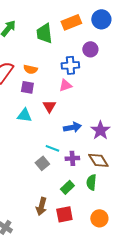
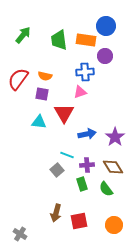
blue circle: (101, 19) -> (106, 26), moved
orange rectangle: (71, 22) -> (86, 40), moved, turned 30
red triangle: (49, 106) -> (64, 113), size x1.5
green semicircle: (91, 182) -> (106, 189), turned -42
green rectangle: (67, 187) -> (82, 184), moved, turned -64

